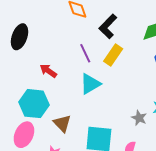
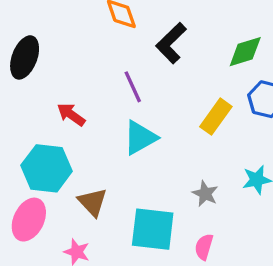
yellow rectangle: (113, 55) -> (216, 117), moved
gray star: (139, 118) -> (205, 194), moved

